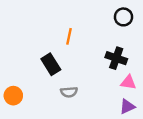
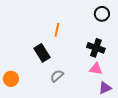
pink triangle: (128, 82) -> (96, 69), moved
gray semicircle: (69, 92) -> (57, 76), turned 144

